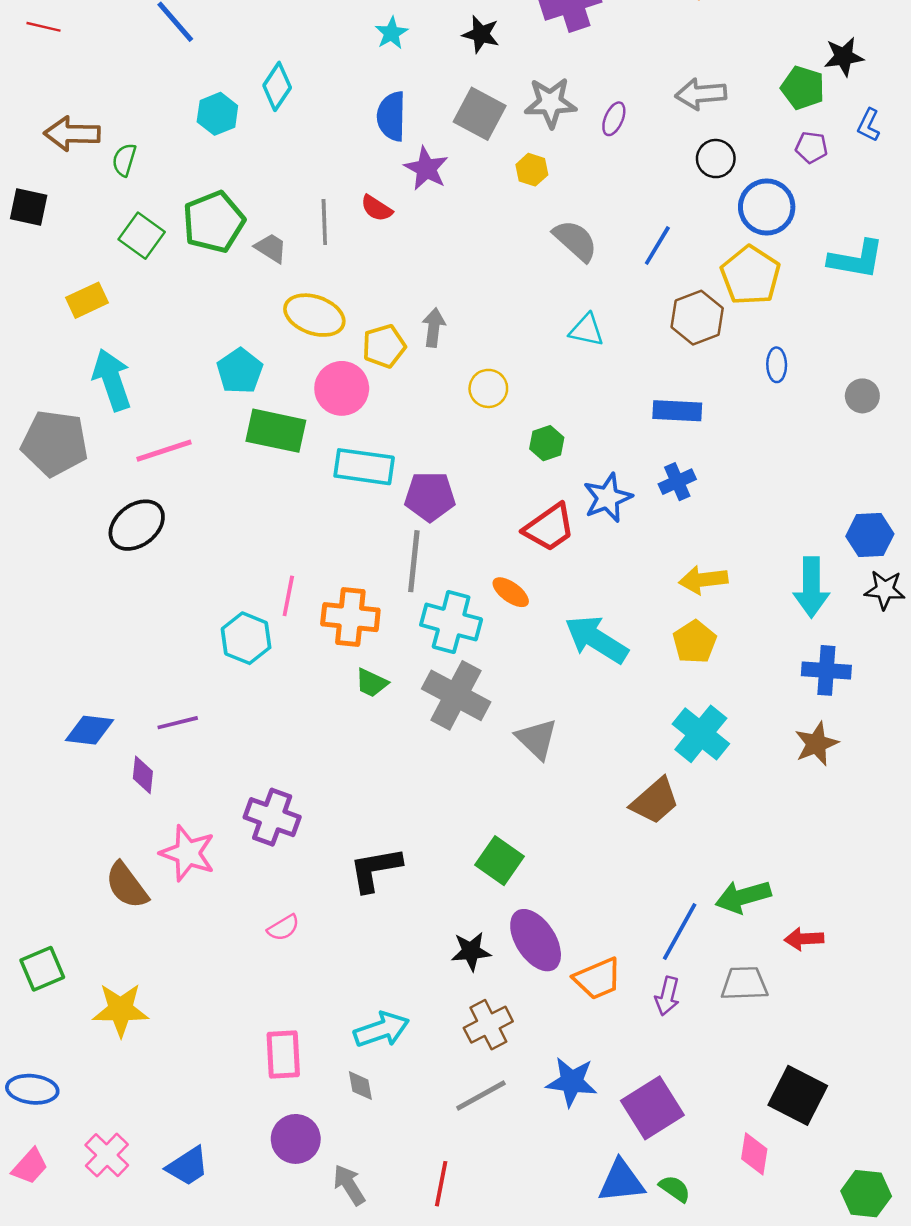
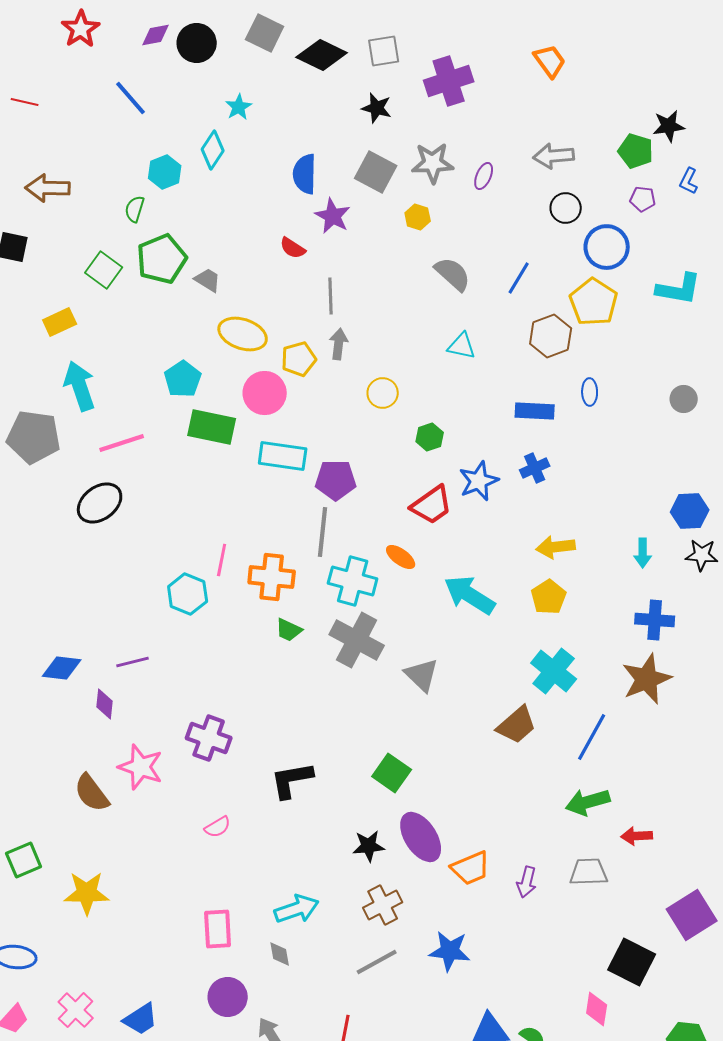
cyan star: (391, 33) -> (239, 107), moved
green semicircle: (124, 160) -> (135, 209), moved
gray line: (324, 222) -> (331, 296), moved
blue ellipse: (777, 365) -> (590, 392), moved
cyan arrow: (811, 587) -> (643, 553), size x0.6
brown star: (816, 744) -> (647, 679), size x1.4
blue line: (680, 931) -> (592, 737), moved
purple square: (652, 1108) -> (692, 915), moved

